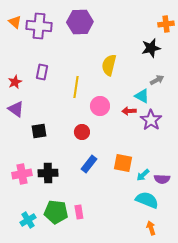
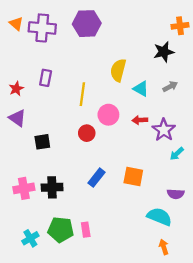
cyan triangle: (142, 96) -> (141, 89), moved
red circle: (82, 132) -> (87, 133), moved
cyan arrow: (143, 175) -> (177, 154), moved

